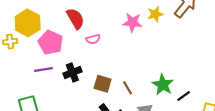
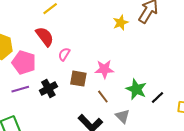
pink star: (132, 22) -> (104, 69), moved
pink semicircle: (93, 39) -> (64, 54), turned 144
brown square: (103, 84) -> (78, 79), moved

